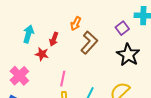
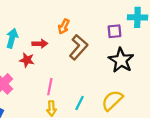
purple square: (122, 28) -> (114, 31), turned 32
red arrow: (54, 39) -> (40, 44), turned -112

